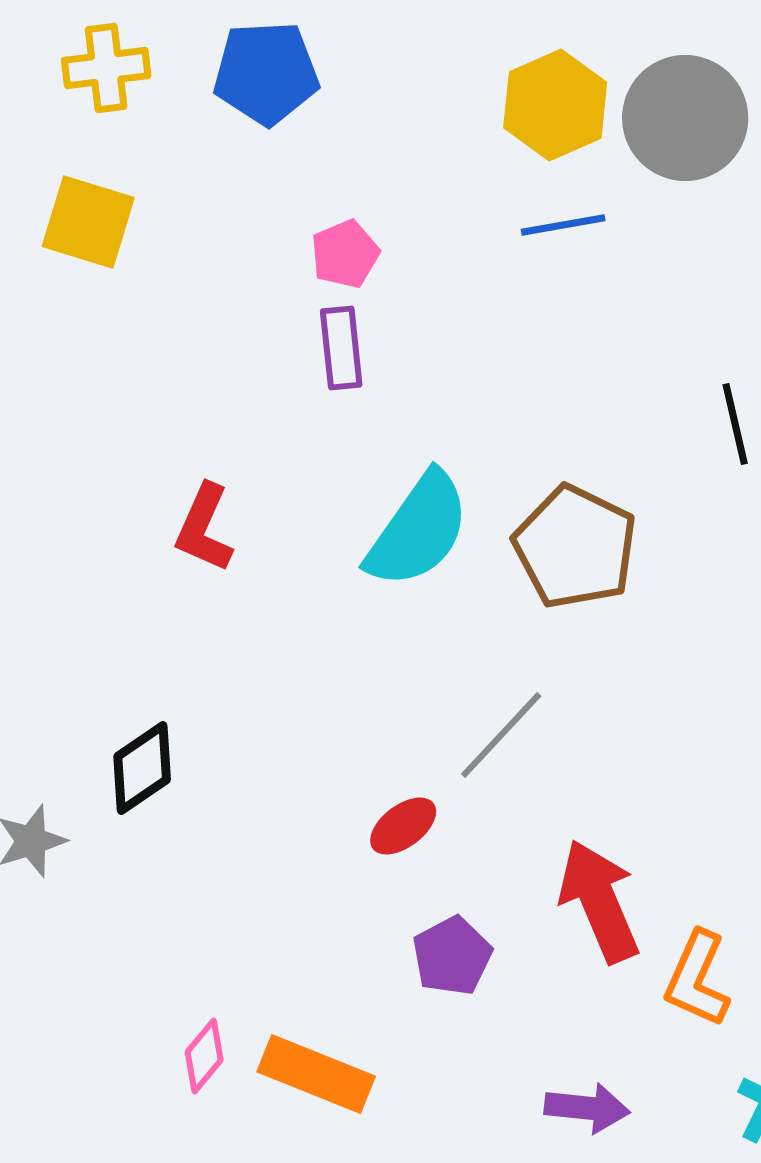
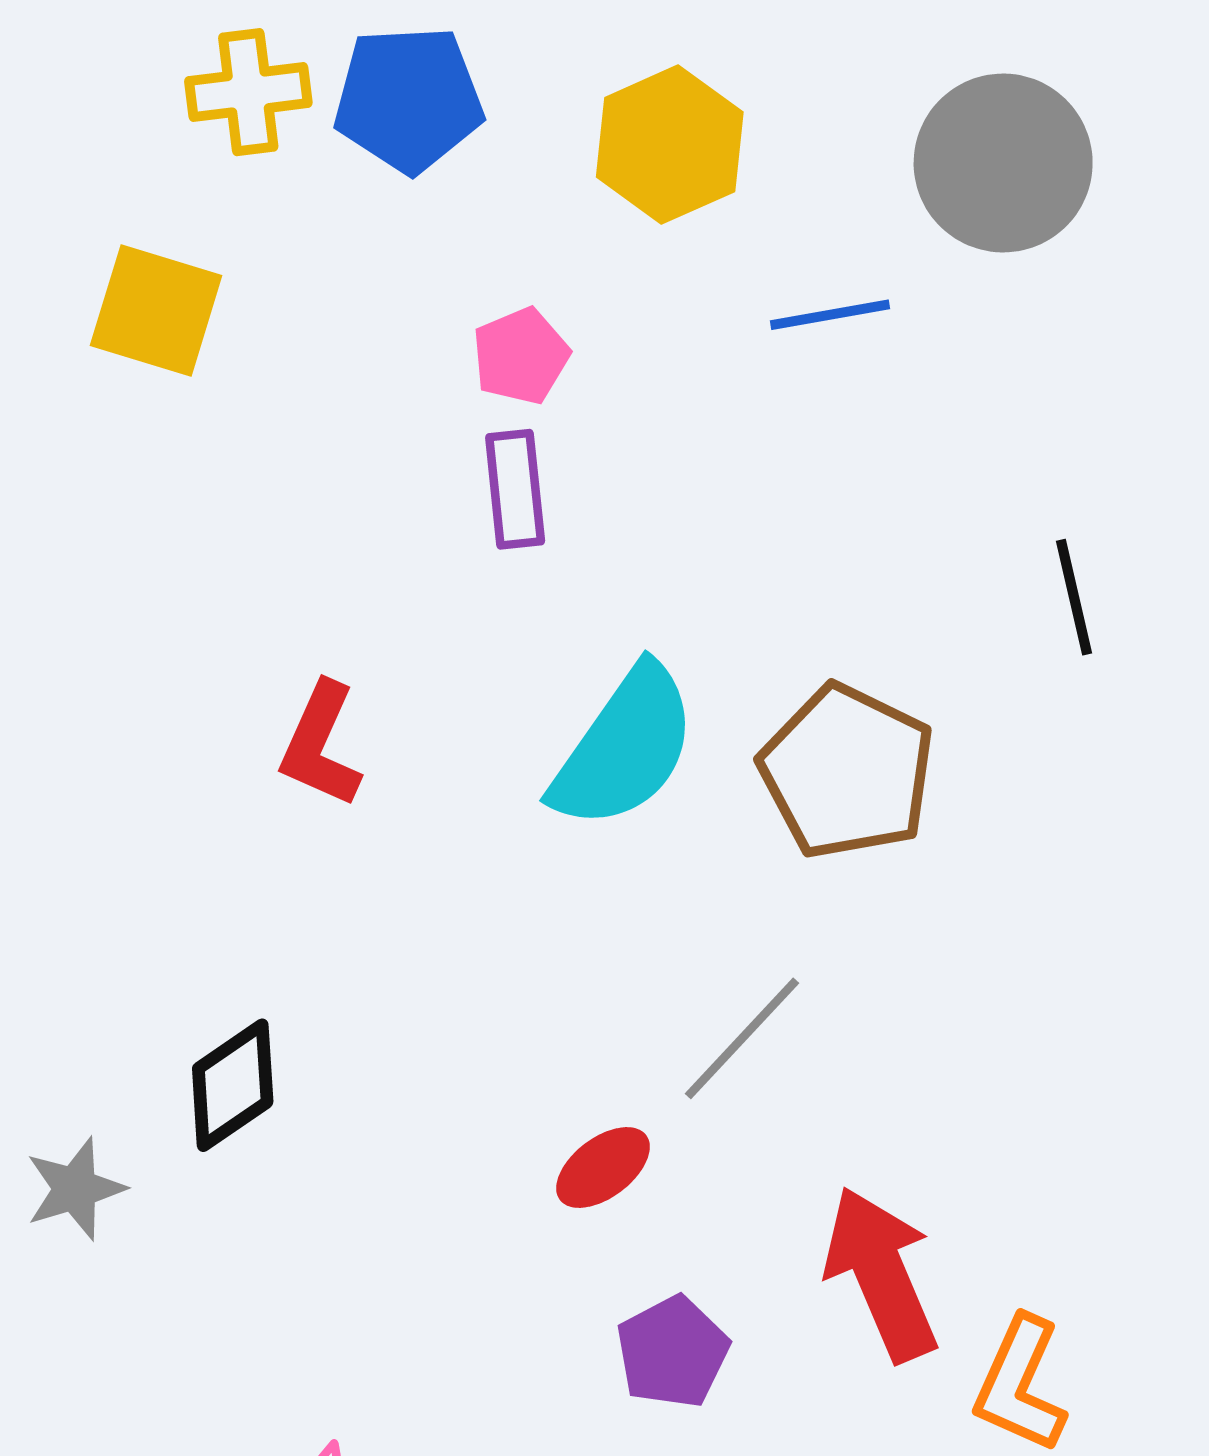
yellow cross: (106, 68) -> (248, 92), moved
yellow hexagon: (555, 105) -> (670, 145), moved

